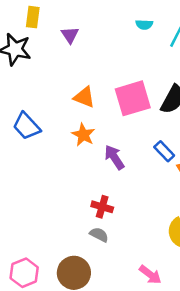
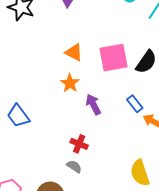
blue trapezoid: (27, 126) -> (18, 116), moved

